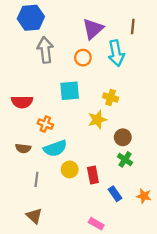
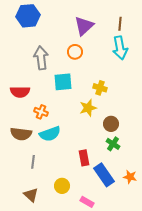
gray arrow: (45, 50) -> (41, 58), moved
cyan arrow: (116, 53) -> (120, 48), moved
brown semicircle: (23, 148) -> (21, 134), size x1.5
yellow circle: (70, 169) -> (62, 186), moved
blue rectangle: (115, 194) -> (104, 175), size x1.6

